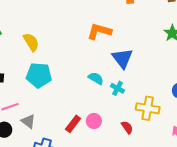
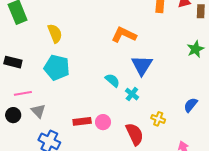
yellow cross: (148, 108) -> (158, 119), size x0.6
red rectangle: (73, 124) -> (82, 121), turned 36
red semicircle: (127, 127) -> (135, 134), size x1.6

